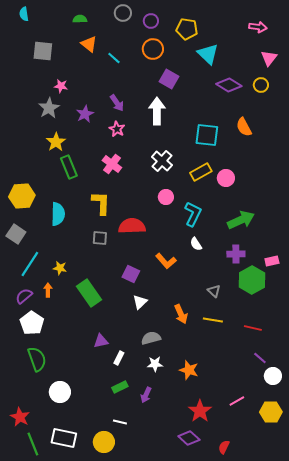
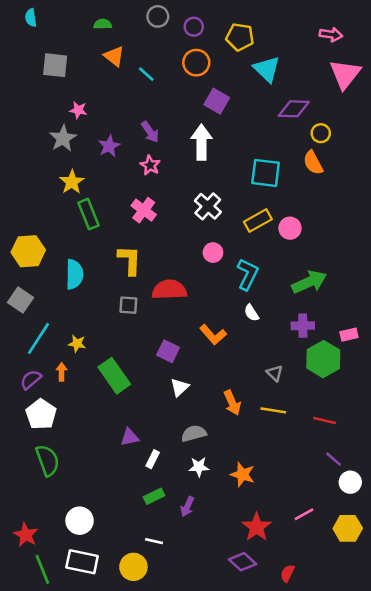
pink triangle: (269, 58) -> (345, 74), size x1.5
purple diamond: (229, 85) -> (294, 109), turned -30
yellow circle: (261, 85) -> (321, 133), moved
white circle: (60, 392) -> (80, 521), moved

